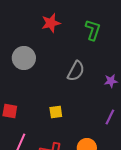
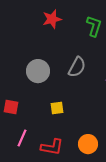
gray circle: (24, 58) -> (38, 71), moved

